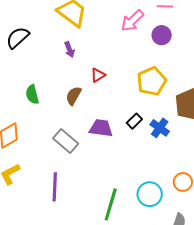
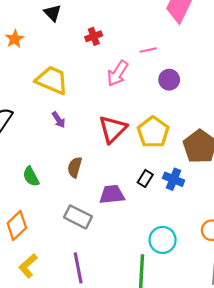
purple circle: (162, 35) -> (169, 80), moved
red triangle: (98, 75) -> (113, 129), moved, size x1.8
cyan circle: (150, 194) -> (163, 240), moved

